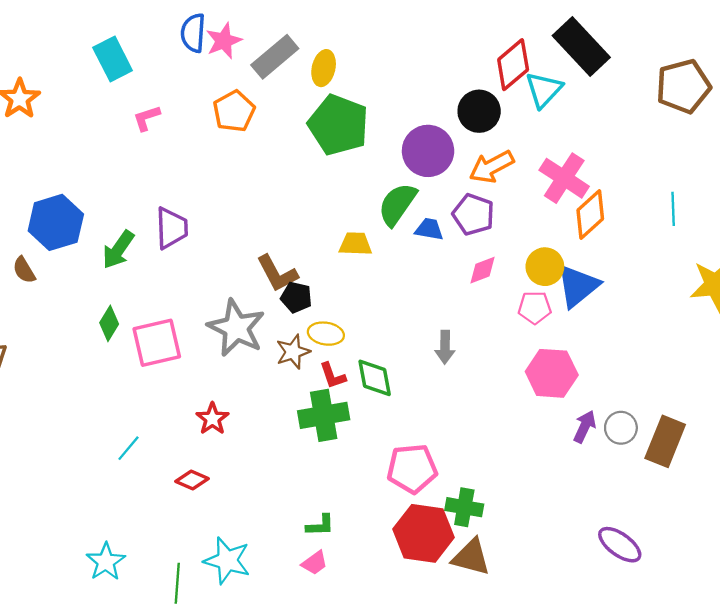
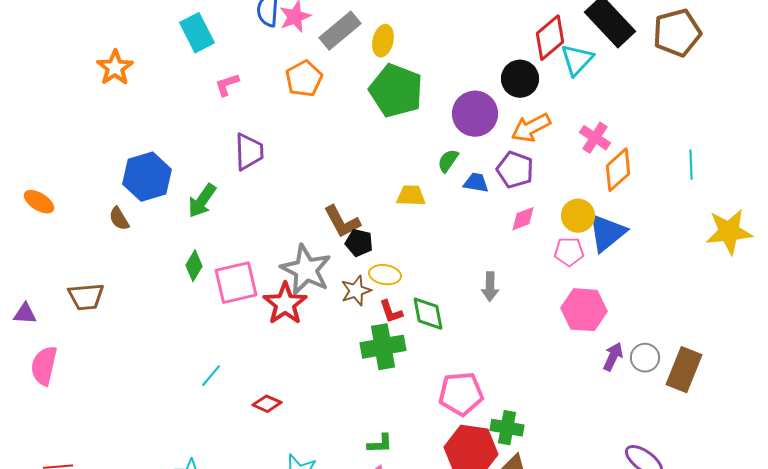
brown pentagon: (683, 86) -> (677, 33), moved
pink cross: (564, 178) -> (595, 138), size x0.7
green semicircle: (397, 204) -> (448, 161), size x0.6
purple trapezoid: (172, 228) -> (249, 152), moved
red star: (212, 419) -> (285, 304), moved, size x1.5

